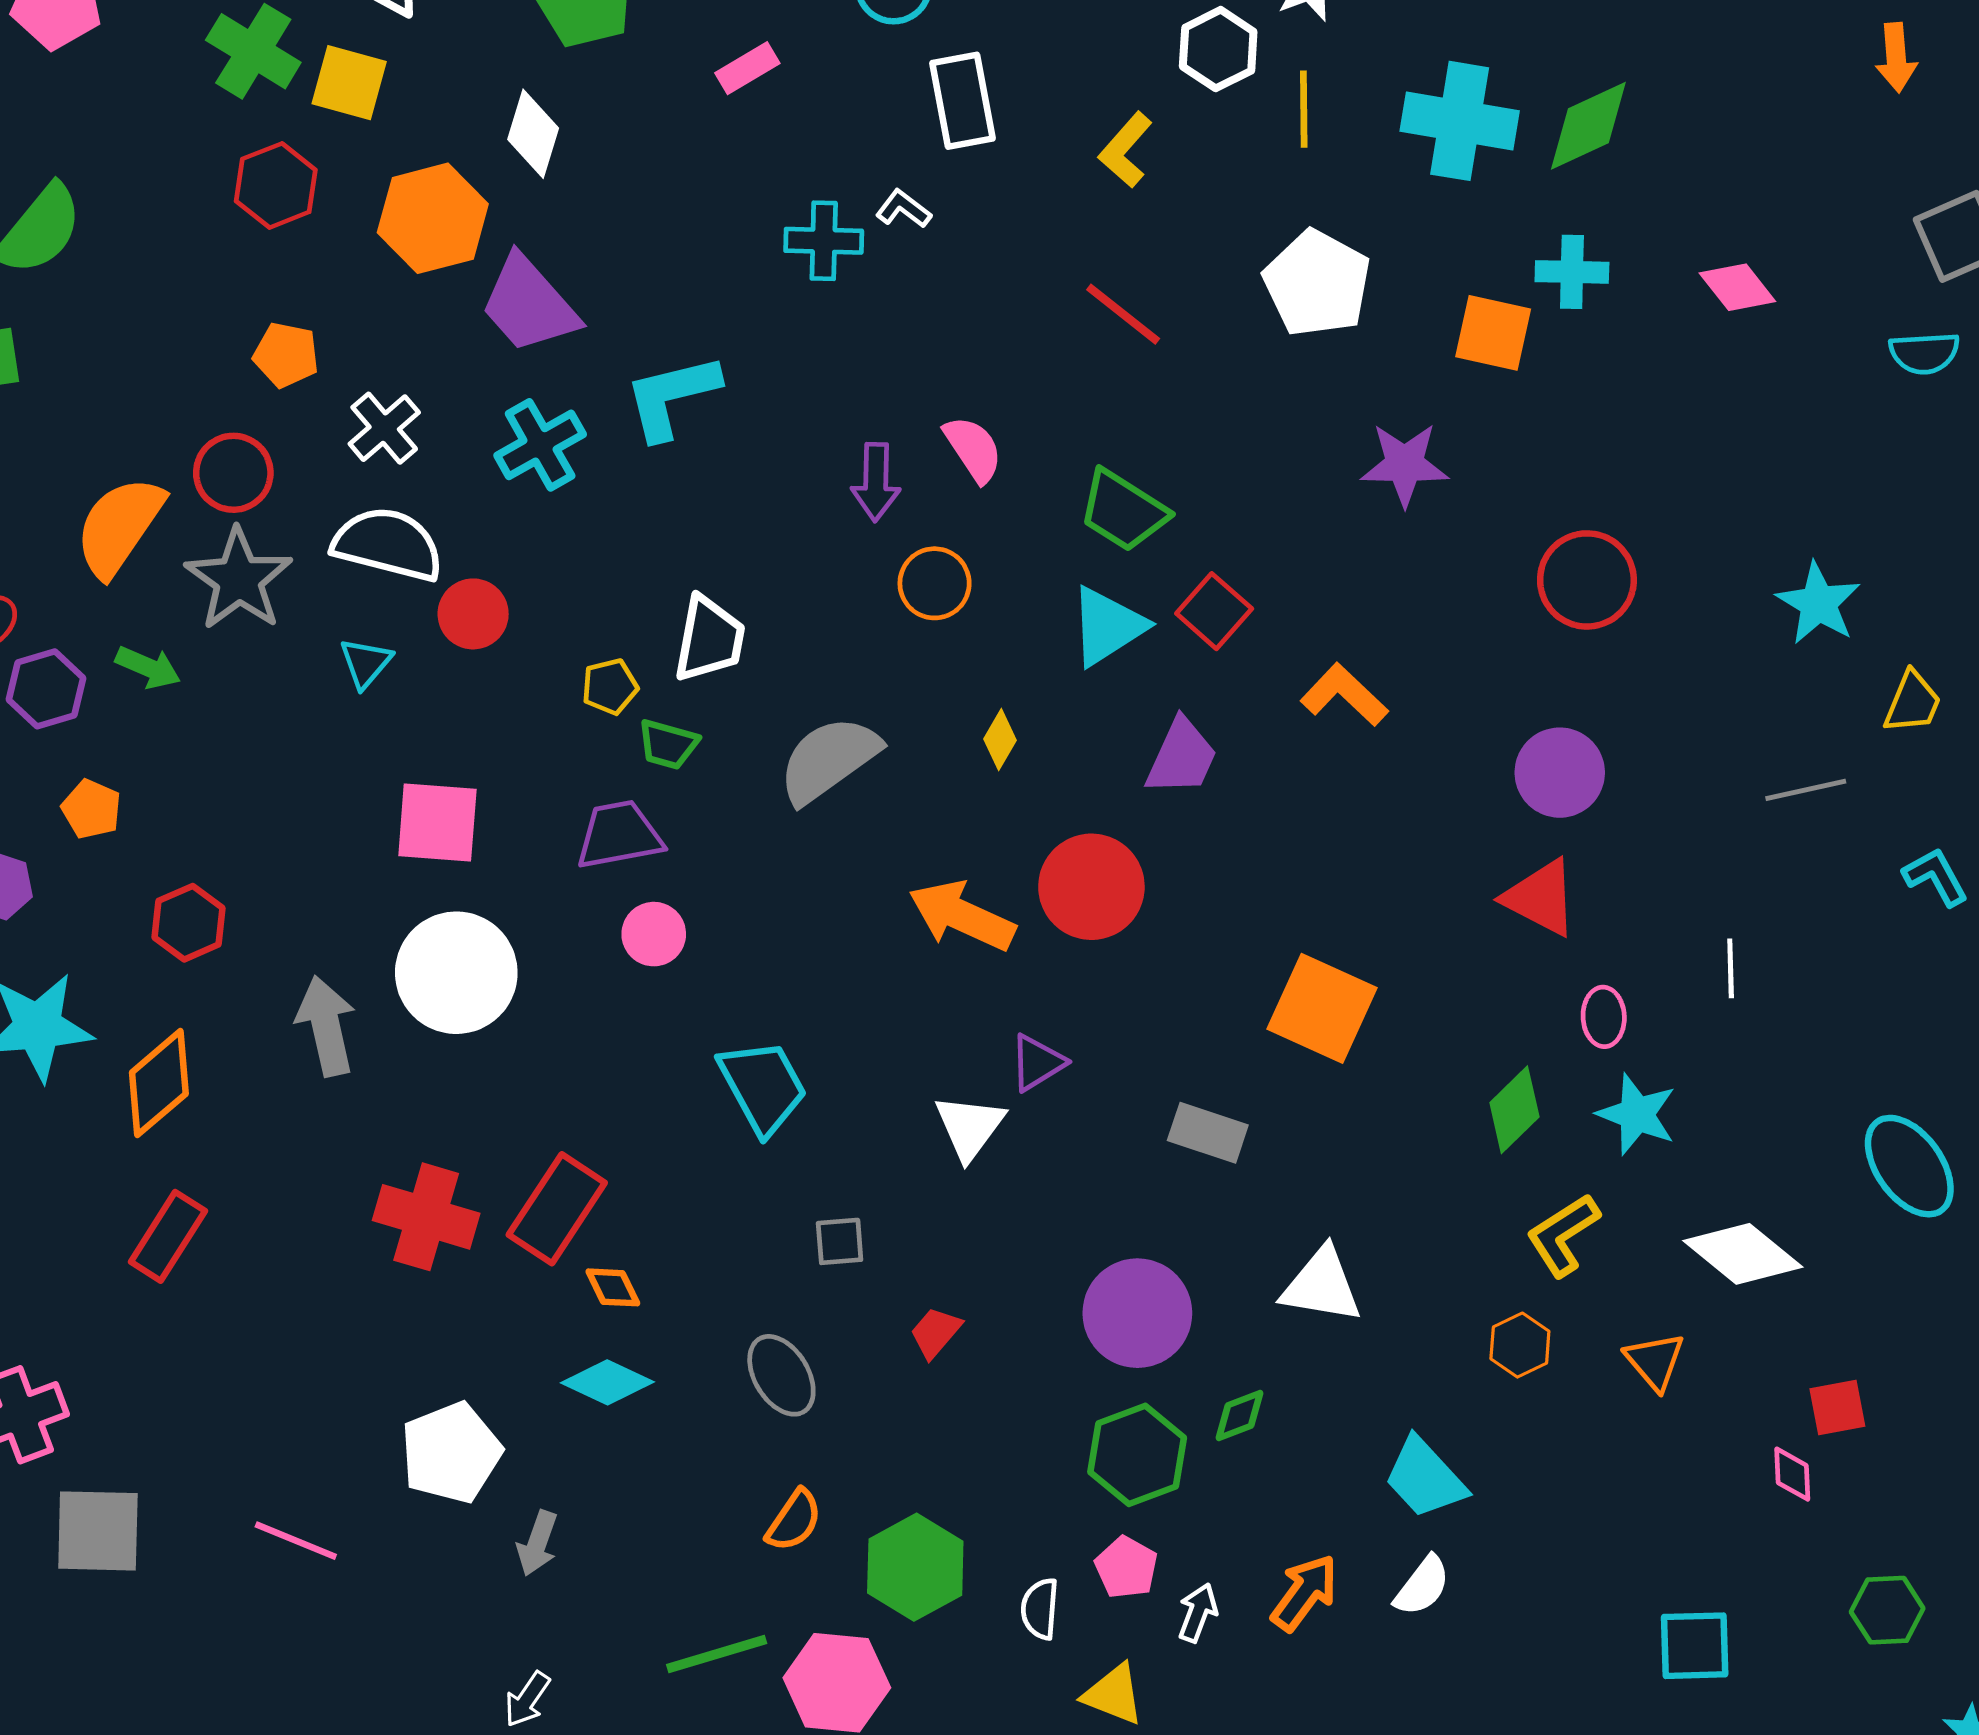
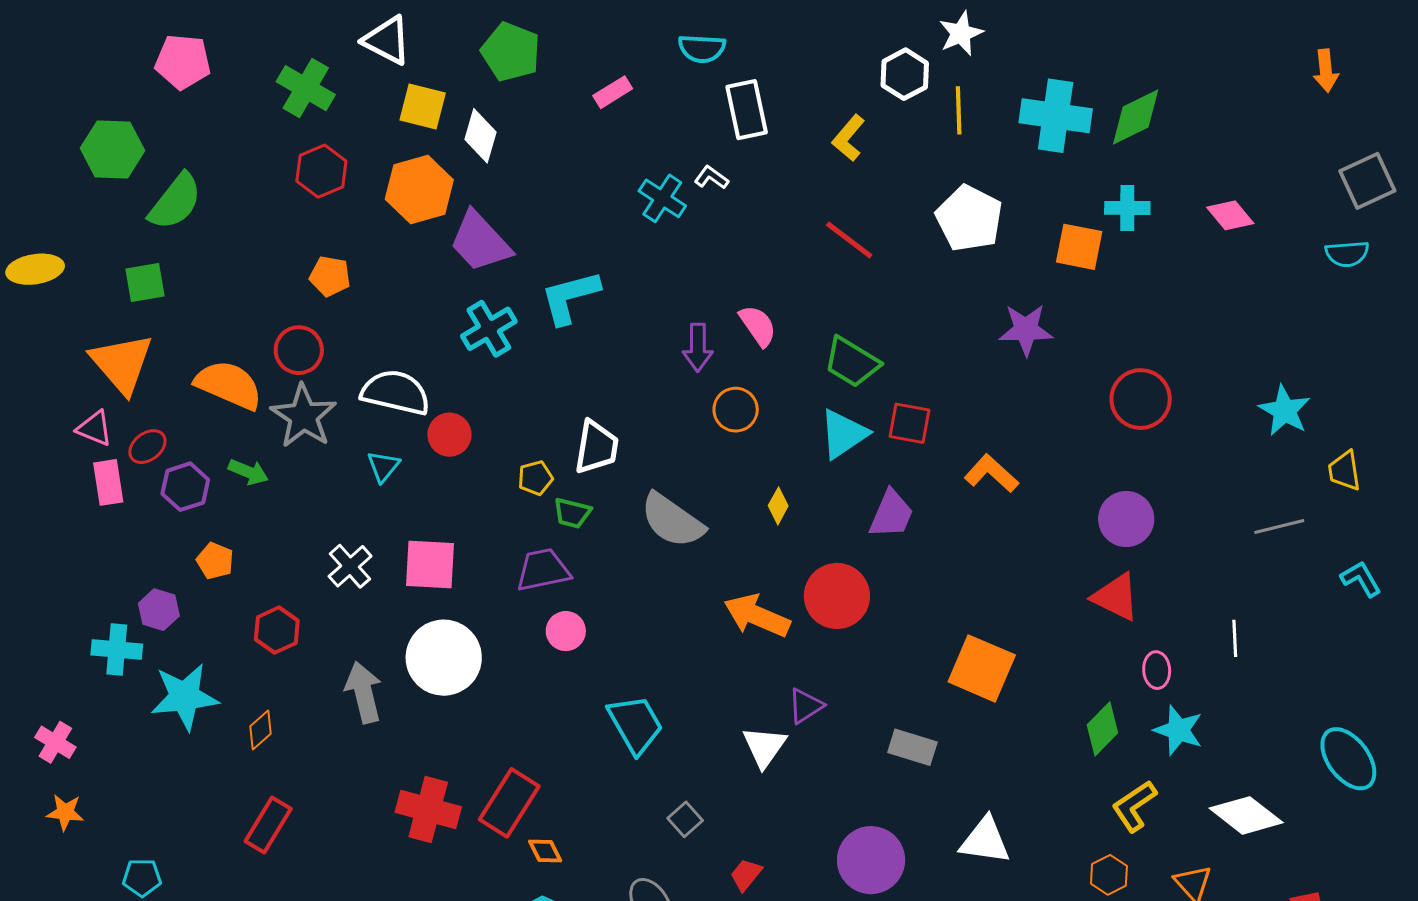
yellow square: (349, 83) -> (423, 107), moved
cyan cross: (824, 241) -> (662, 198), turned 33
white cross: (384, 428) -> (350, 566), moved
orange semicircle: (119, 526) -> (229, 385), turned 80
red square: (1214, 611) -> (910, 423), turned -30
yellow trapezoid: (1913, 702) -> (1344, 471), turned 150
gray semicircle: (829, 760) -> (672, 520), turned -108
orange diamond: (159, 1083) -> (260, 730), size x0.6
gray square: (840, 1241) -> (685, 819), turned -36

